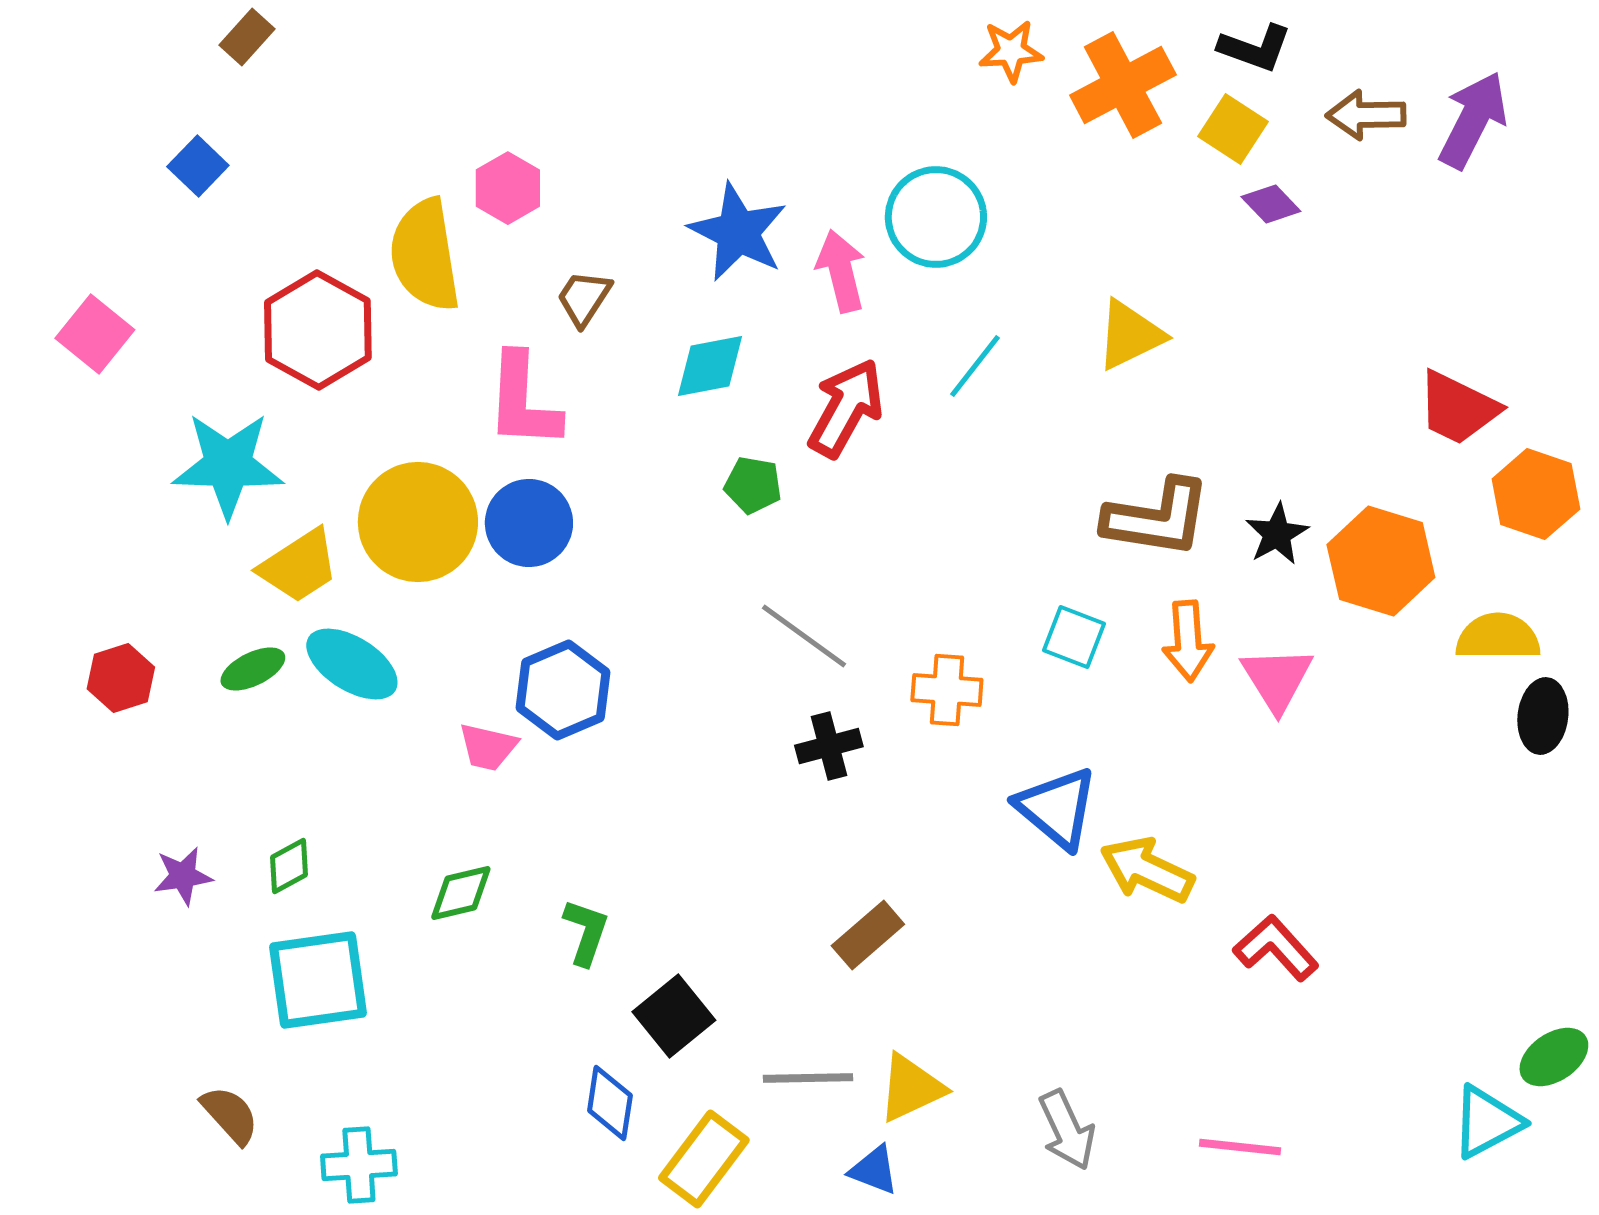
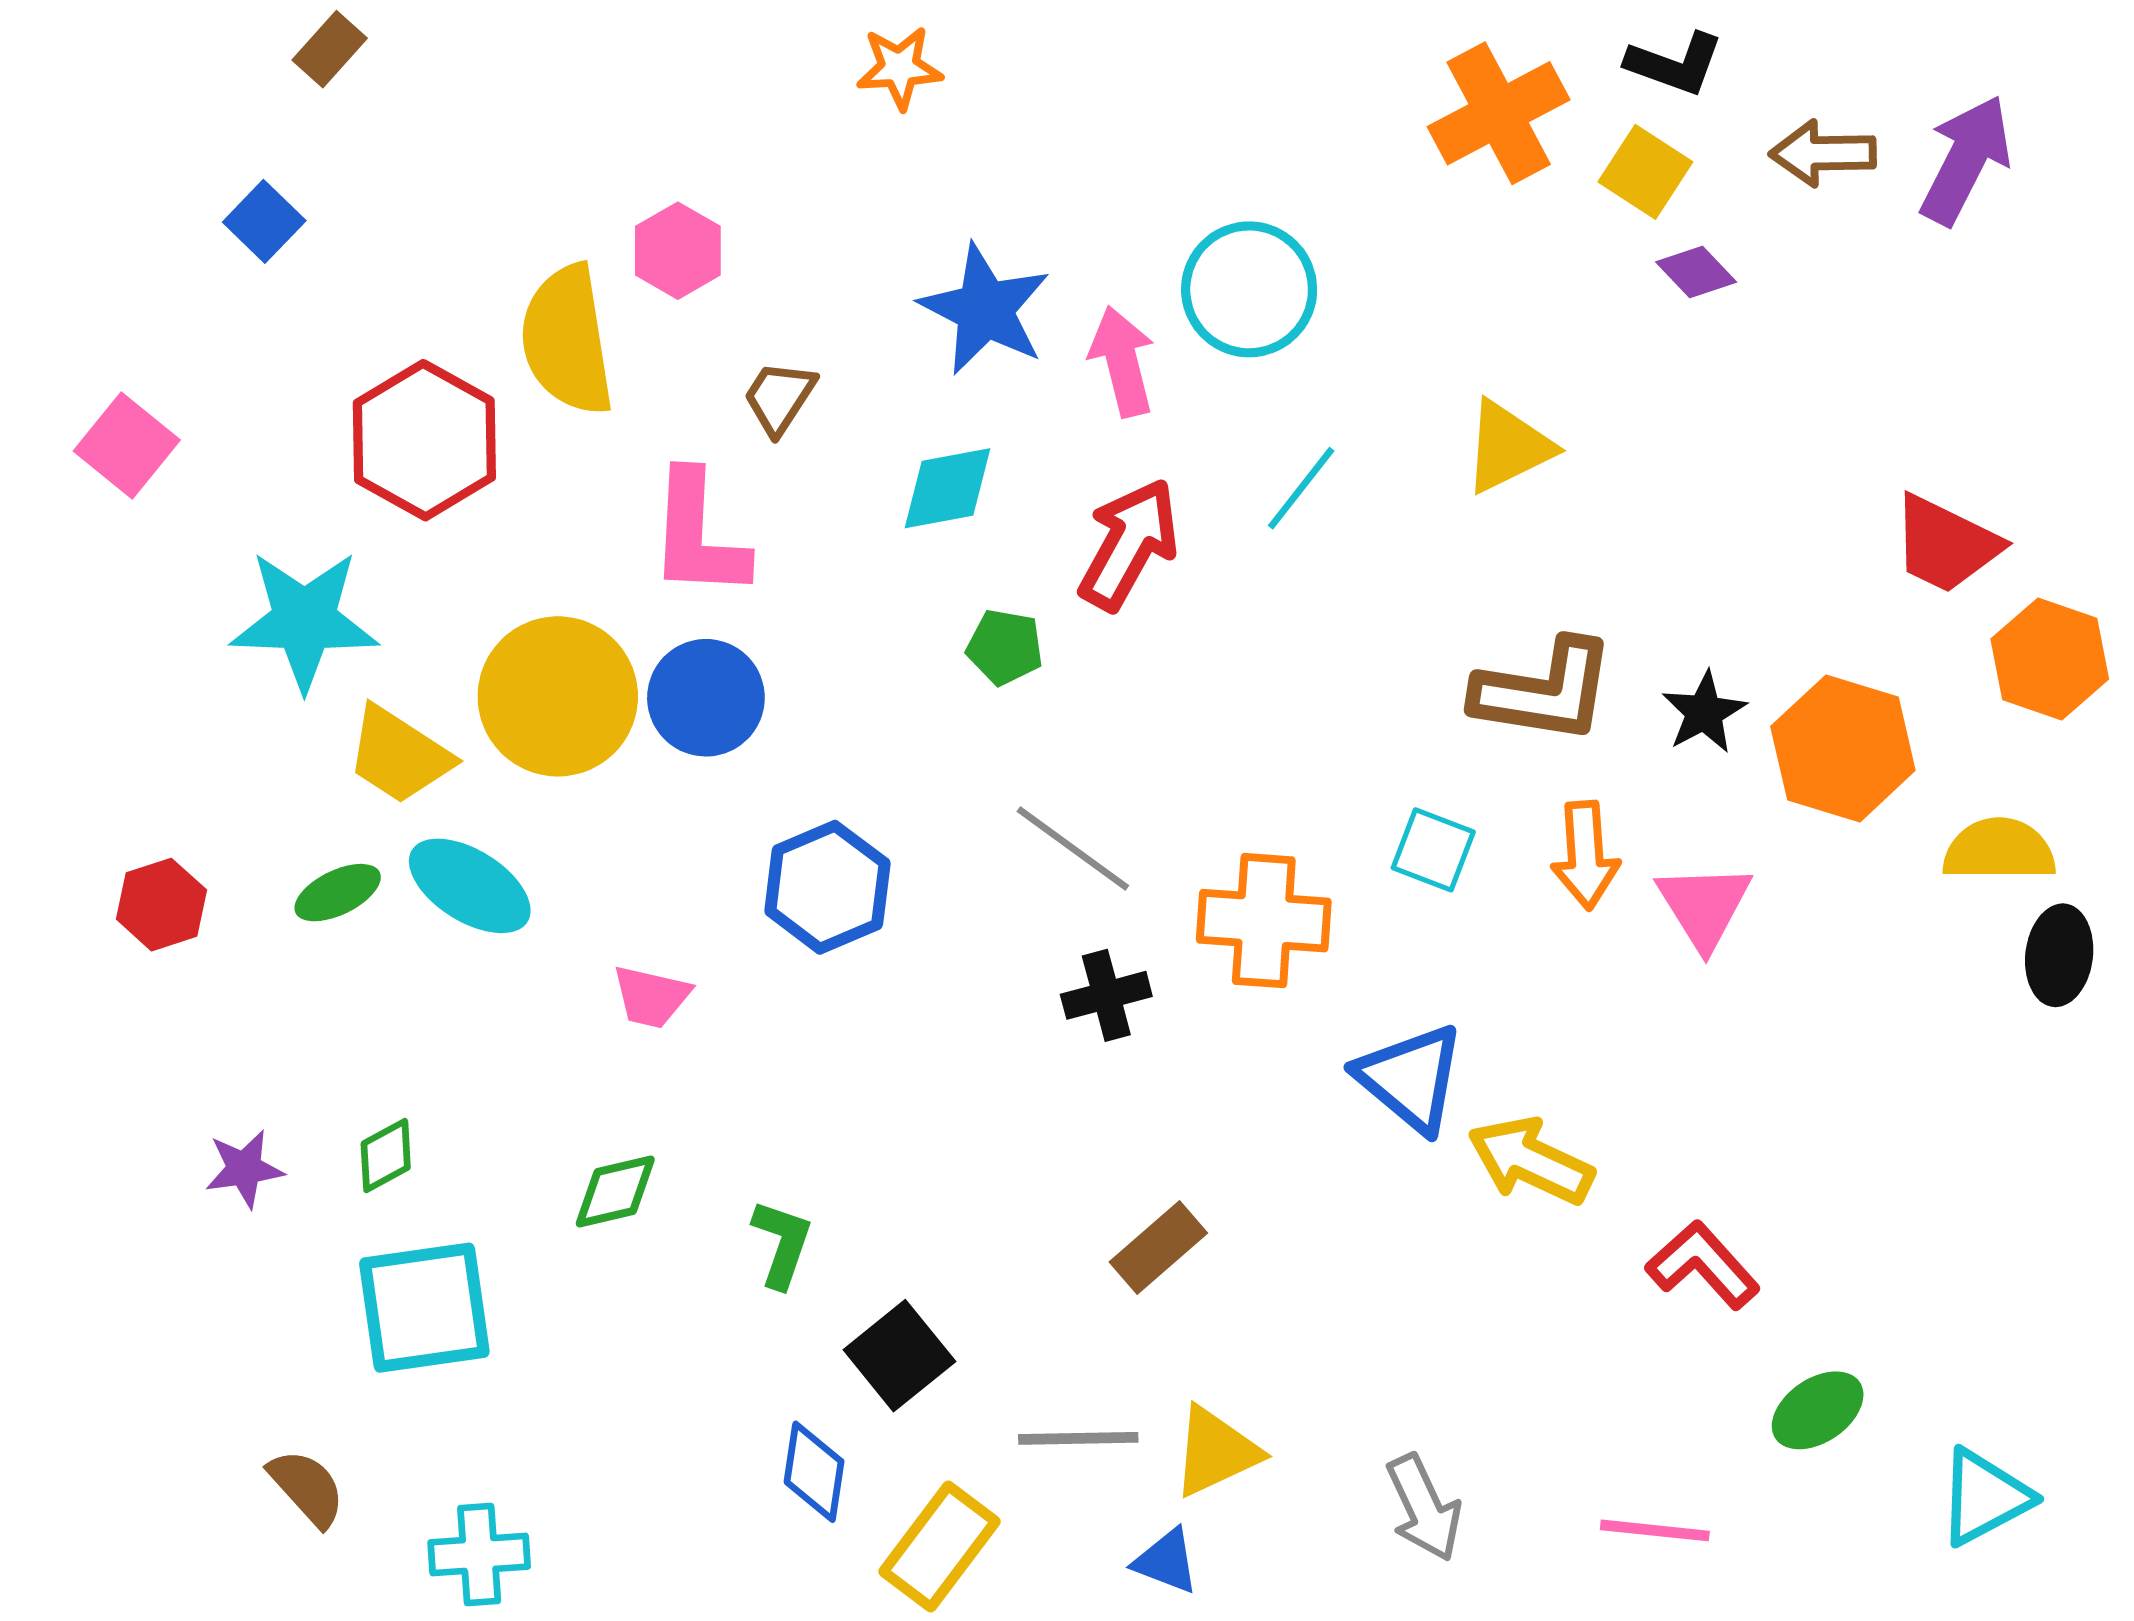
orange star: (1011, 51) -> (899, 68), moved
yellow trapezoid: (299, 566) -> (399, 755), turned 66
blue hexagon: (563, 690) -> (827, 887), moved
orange cross: (947, 690) -> (1264, 921), size x1.4
green ellipse: (1554, 1057) -> (1818, 1410), moved

